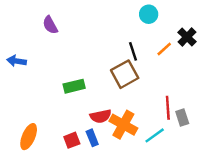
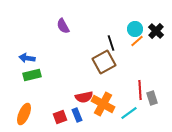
cyan circle: (149, 14) -> (135, 29), moved
purple semicircle: (50, 25) -> (63, 26), moved
blue arrow: (17, 61) -> (27, 58), moved
green rectangle: (74, 86) -> (32, 75), moved

